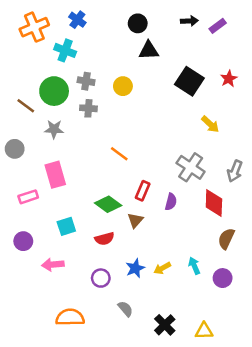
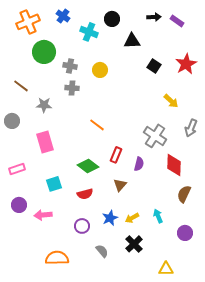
purple rectangle: (218, 26) -> (177, 21), turned 72
cyan cross: (65, 50) -> (89, 32), moved
black triangle: (149, 50) -> (132, 41), moved
red star: (229, 79) -> (186, 64), size x1.5
black square: (189, 81) -> (154, 66), size x0.6
green circle: (54, 91) -> (44, 52), moved
gray arrow: (235, 171) -> (191, 128), moved
pink rectangle: (28, 197) -> (17, 169), moved
brown triangle: (135, 220) -> (120, 185), moved
purple circle: (23, 241) -> (19, 205), moved
purple circle: (223, 278) -> (185, 233), moved
black cross: (165, 325) -> (134, 244), moved

